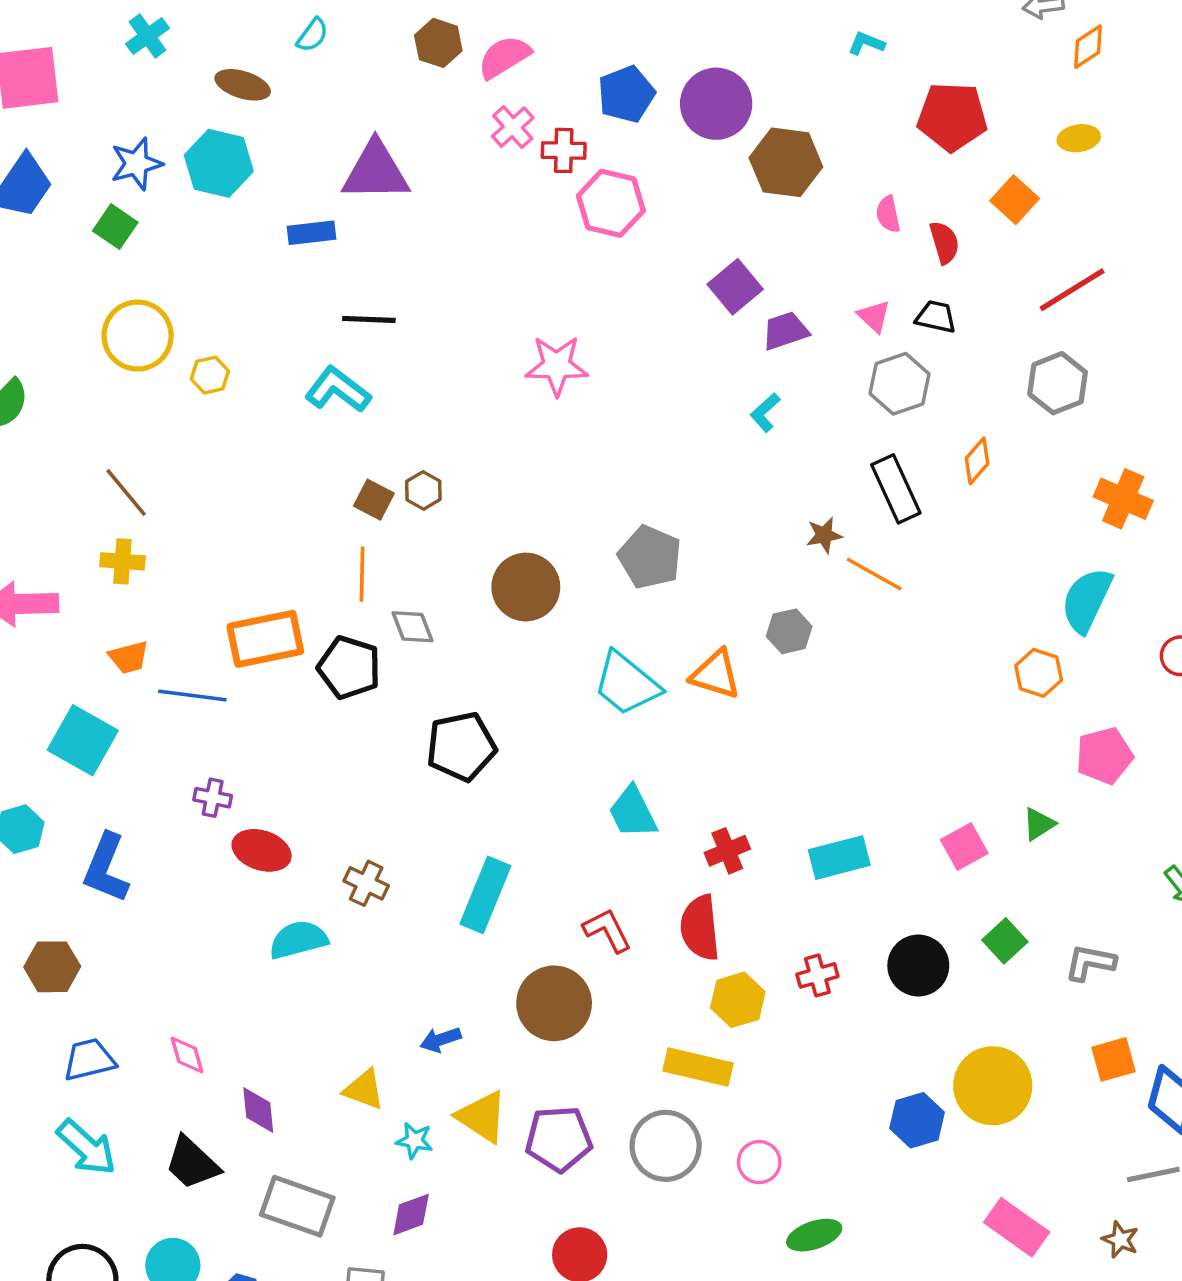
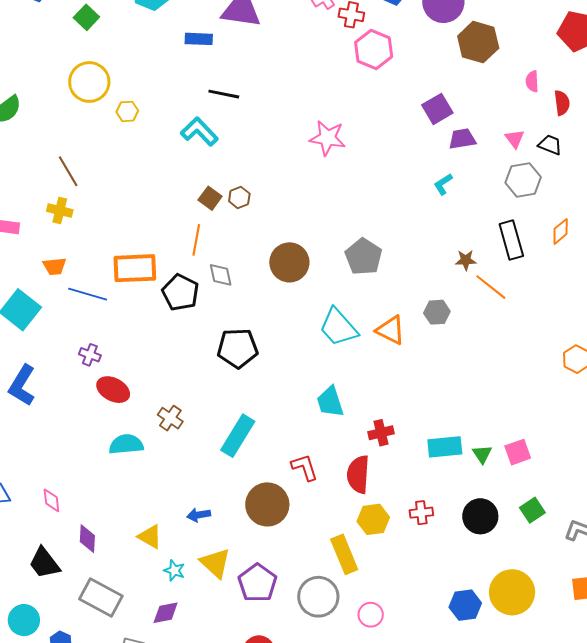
green triangle: (1039, 824) -> (482, 454), moved, turned -40
yellow rectangle: (698, 1067) -> (344, 554), turned 45
purple pentagon: (559, 1139) -> (257, 583), turned 30

